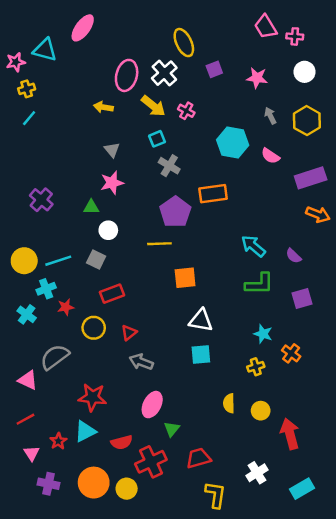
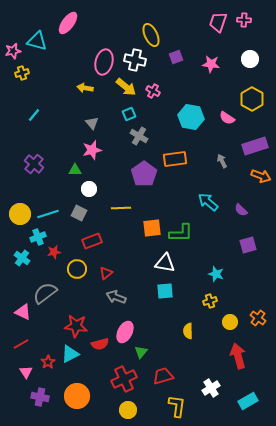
pink trapezoid: (266, 27) -> (218, 22), turned 50
pink cross: (295, 36) -> (244, 20), moved
white cross: (164, 73) -> (135, 60), turned -35
gray arrow: (270, 116) -> (222, 161), moved
cyan line: (29, 118) -> (34, 115), moved
pink semicircle: (270, 156) -> (227, 118), moved
yellow line: (159, 244) -> (121, 208), moved
green L-shape: (259, 284) -> (181, 233), moved
orange cross: (291, 353) -> (258, 318), moved
yellow circle: (261, 411) -> (230, 322), moved
red semicircle: (122, 442) -> (100, 344), moved
yellow circle: (127, 489) -> (128, 410), moved

